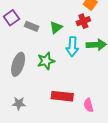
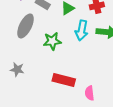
gray ellipse: (18, 64) -> (26, 26), moved
gray star: (19, 103) -> (17, 69), moved

